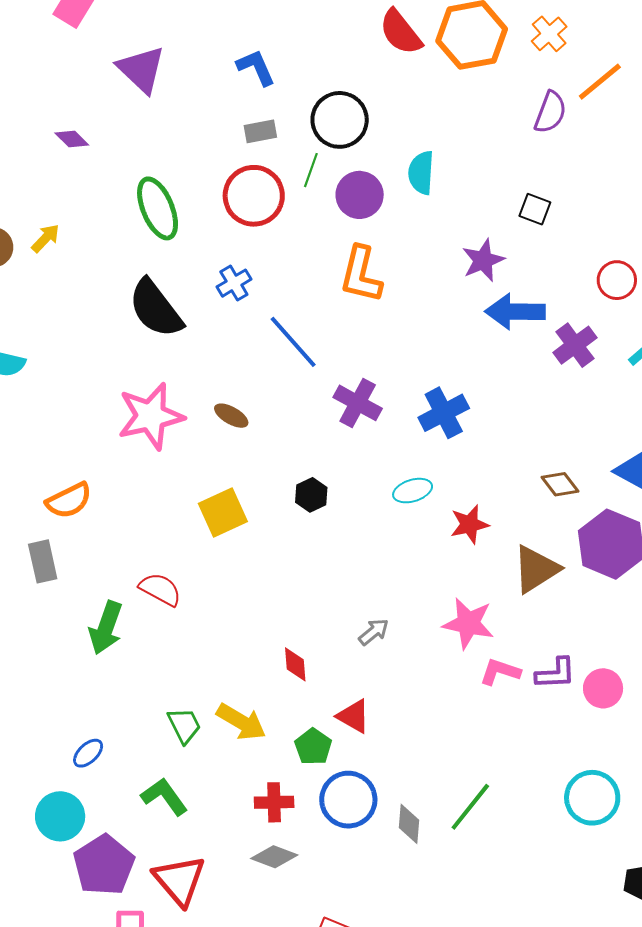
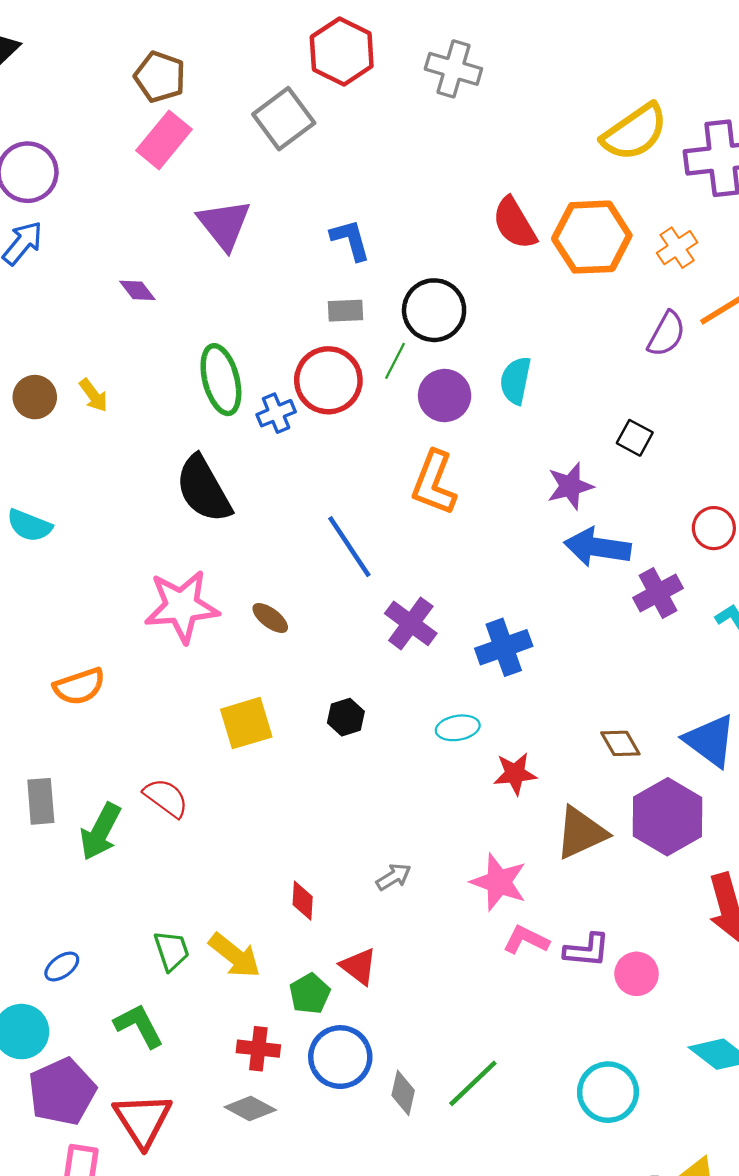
yellow arrow: (45, 238) -> (93, 395), turned 92
blue cross: (234, 283) -> (276, 413), moved
gray rectangle: (43, 561) -> (41, 801), moved

